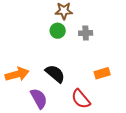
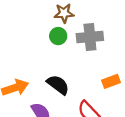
gray cross: (86, 33) -> (90, 37), size x1.6

